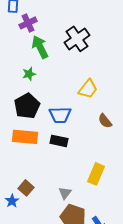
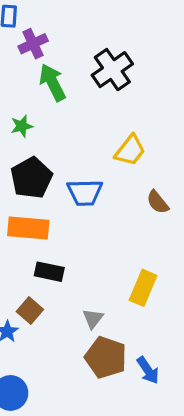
green star: (29, 74) -> (22, 126), moved
black rectangle: (59, 141) -> (49, 272), moved

